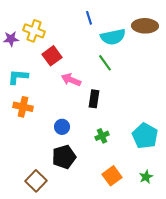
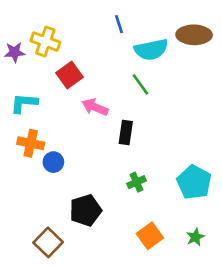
blue circle: (62, 127) -> (53, 162), moved

